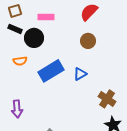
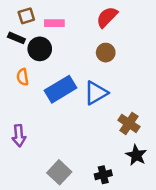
brown square: (15, 11) -> (26, 16), moved
orange semicircle: (20, 61) -> (23, 77), turned 88
blue triangle: (80, 74) -> (96, 93), size x1.5

